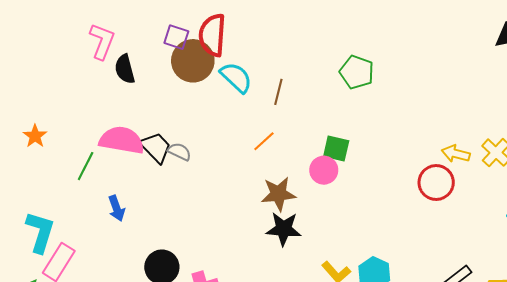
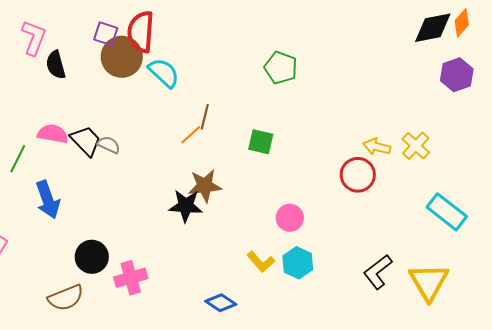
brown line: (278, 92) -> (205, 117), moved
pink semicircle: (122, 140) -> (53, 134), size x0.7
pink circle: (324, 170) -> (290, 218), moved
blue arrow: (117, 208) -> (48, 200), size x1.5
black star: (284, 229) -> (186, 206), moved

